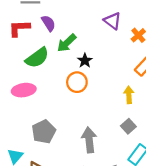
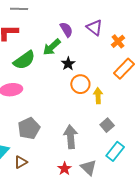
purple semicircle: (48, 23) -> (66, 30), moved
orange circle: (77, 82) -> (80, 84), moved
yellow arrow: (129, 95) -> (98, 96), moved

